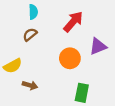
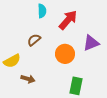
cyan semicircle: (33, 12) -> (42, 11), moved
brown semicircle: (30, 35) -> (34, 40), moved

